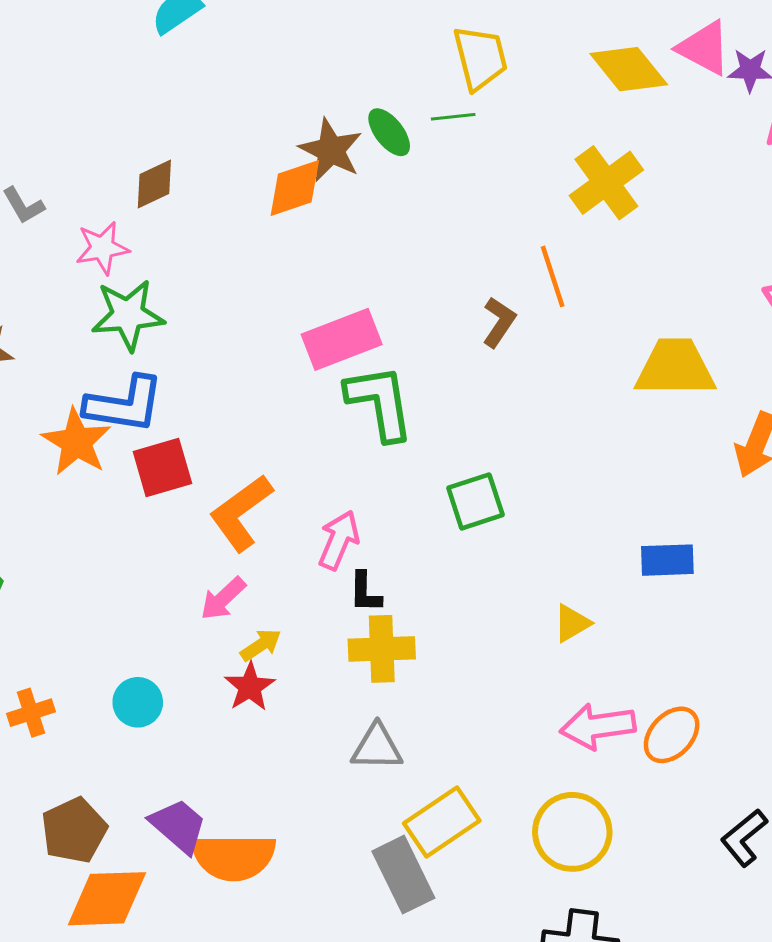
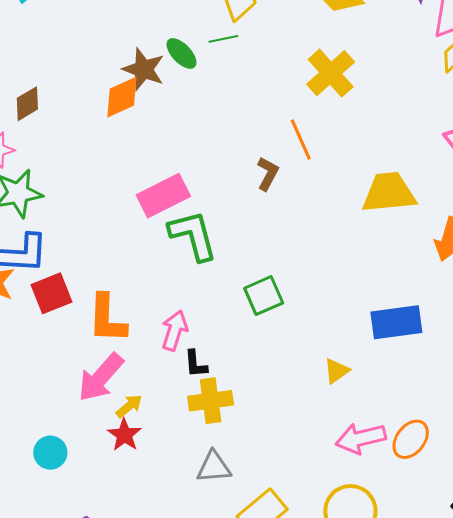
orange L-shape: (241, 513) -> (107, 319), turned -46
blue rectangle: (667, 560) -> (396, 322), size x1.4
pink arrow: (223, 599) -> (101, 377), size x1.6

